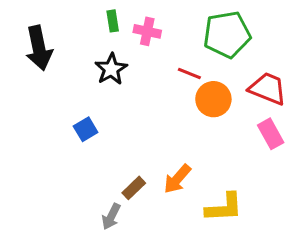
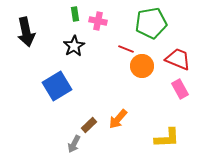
blue square: (86, 129) -> (57, 86), size x1.8
yellow L-shape: (224, 208) -> (167, 138), moved

